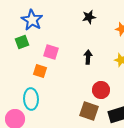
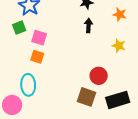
pink square: (51, 52) -> (39, 38), moved
black arrow: (88, 57) -> (89, 26), moved

